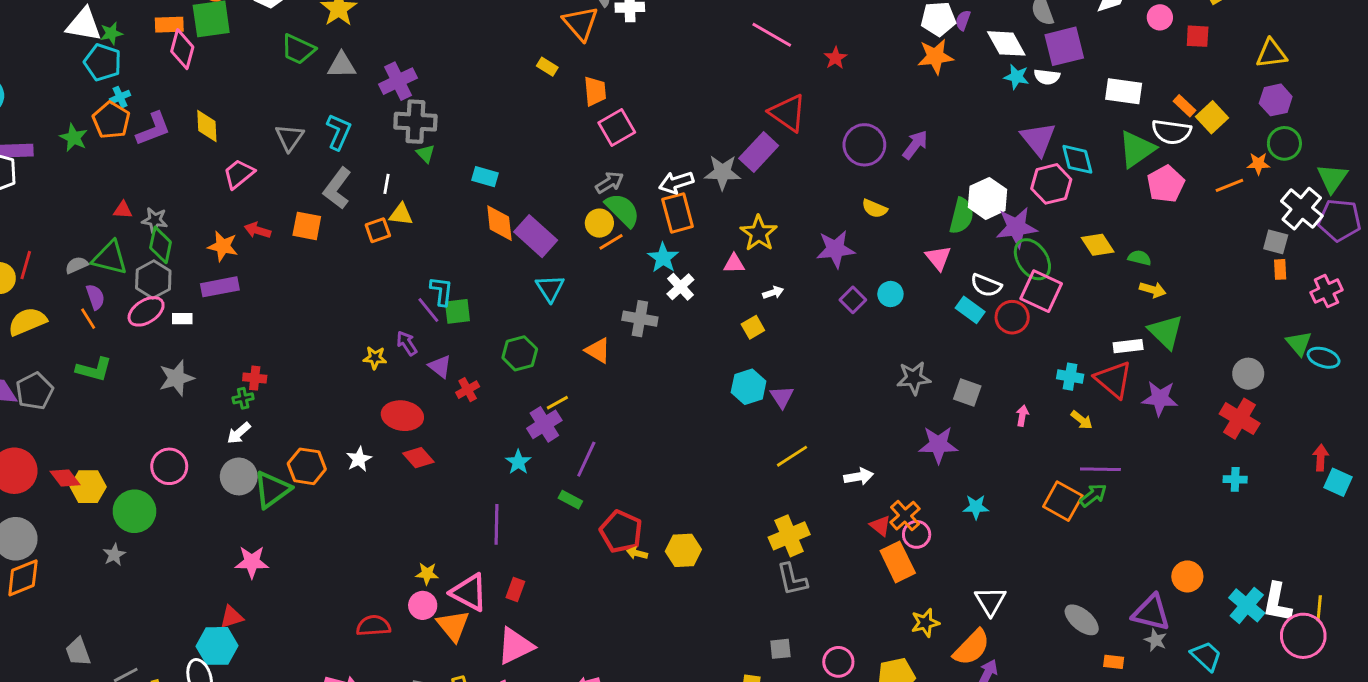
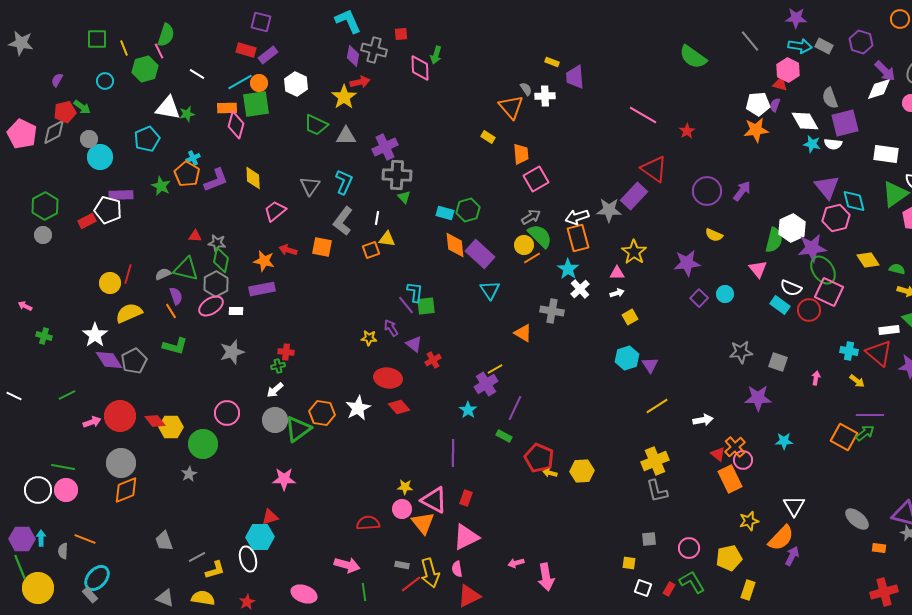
cyan pentagon: (103, 62) -> (147, 139), moved, turned 30
white arrow: (773, 293) -> (617, 293), moved
green hexagon: (520, 353) -> (468, 210), moved
white star: (359, 459) -> (358, 408), size x1.4

